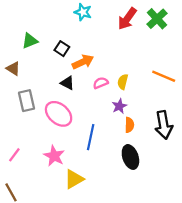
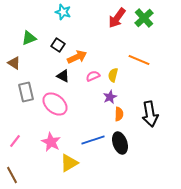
cyan star: (83, 12) -> (63, 12), moved
orange line: (164, 76) -> (139, 60), moved
blue line: (91, 137) -> (93, 140), moved, turned 60

